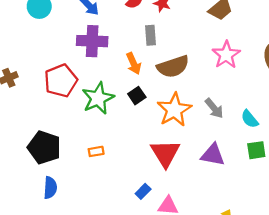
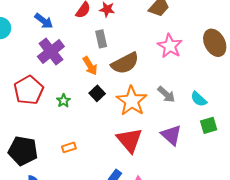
purple cross: (92, 41) -> (51, 51), turned -32
green star: (98, 98) -> (63, 101), size x0.5
purple triangle: (213, 155) -> (171, 135), turned 40

